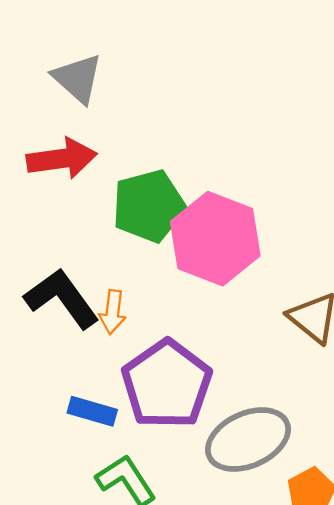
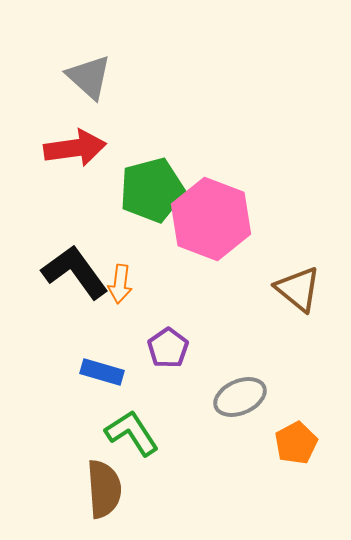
purple pentagon: (167, 384) -> (168, 348), size x0.5
gray ellipse: (248, 440) -> (240, 397), size x0.7

